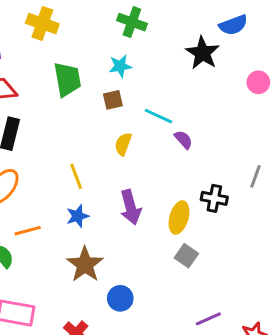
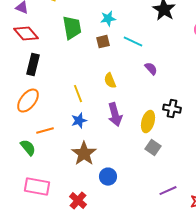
cyan line: (158, 116) -> (133, 42), moved
yellow semicircle: (123, 144) -> (110, 81), moved, turned -42

